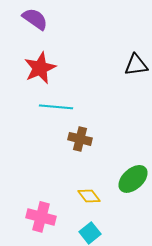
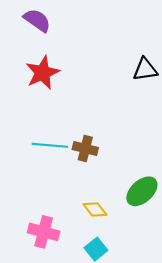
cyan line: (56, 107) -> (50, 145), moved

